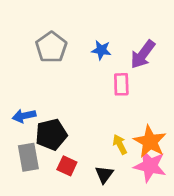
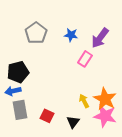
pink rectangle: (121, 84) -> (85, 59), turned 35
blue arrow: (24, 116) -> (13, 91), moved
black pentagon: (51, 134) -> (18, 72), moved

